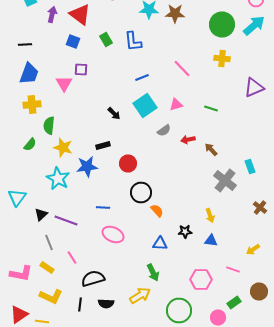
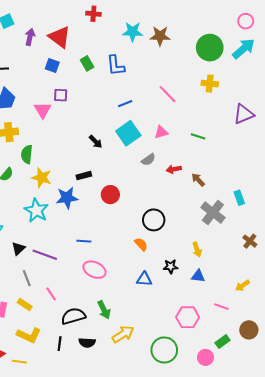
black circle: (141, 192) -> (154, 220), moved
green arrow: (153, 272) -> (104, 310), moved

